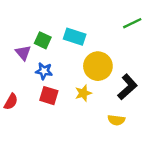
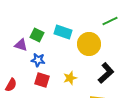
purple triangle: (23, 53) -> (21, 45), turned -32
yellow circle: (98, 66) -> (89, 44), moved

